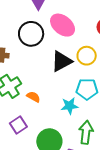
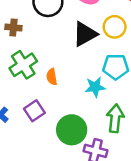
orange semicircle: (33, 97) -> (52, 77), turned -128

